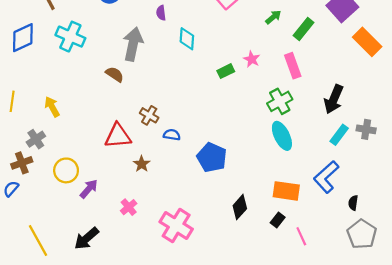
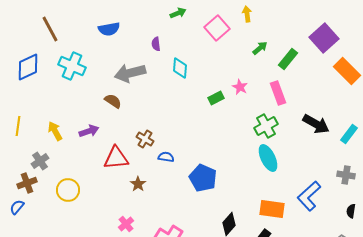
gray arrow: (133, 44) -> (130, 73), turned -116
black arrow: (334, 99) -> (316, 124), turned -84
gray cross: (366, 129) -> (346, 175), moved
cyan rectangle: (339, 135) -> (349, 134), moved
purple arrow: (89, 189) -> (89, 131), moved, turned 30
black semicircle: (353, 203) -> (351, 211), moved

